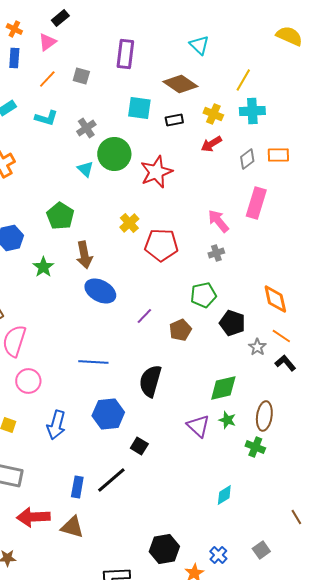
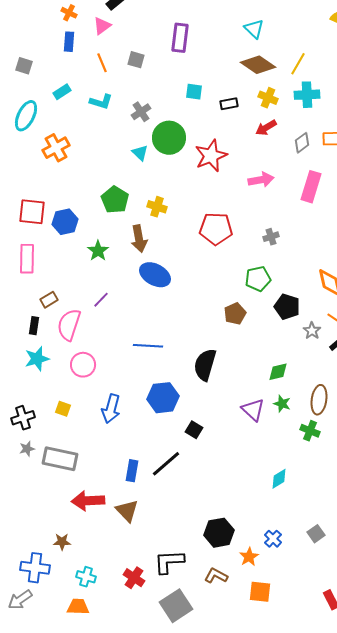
orange line: (47, 79) -> (102, 63), turned -66
brown diamond: (180, 84) -> (258, 65), moved
cyan square: (139, 108) -> (194, 92), size x0.7
pink arrow: (218, 221) -> (261, 180), moved, turned 120
yellow cross: (129, 223) -> (157, 207), moved, turned -30
purple line: (144, 316) -> (101, 300), moved
green diamond: (223, 388) -> (278, 372), size x0.7
brown triangle: (72, 527) -> (127, 511), turned 30

